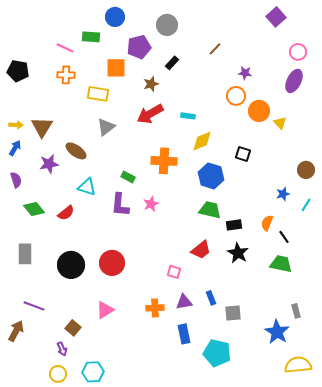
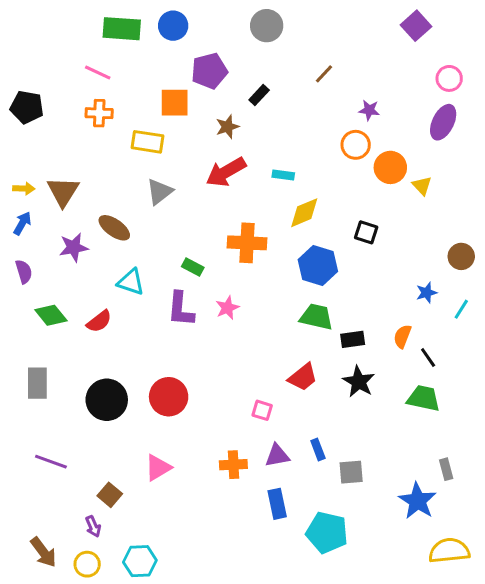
gray circle: (167, 25) -> (267, 26), moved
green rectangle: (91, 37) -> (122, 29), moved, size x1.4
brown arrow: (16, 331) -> (43, 552), moved, turned 115

